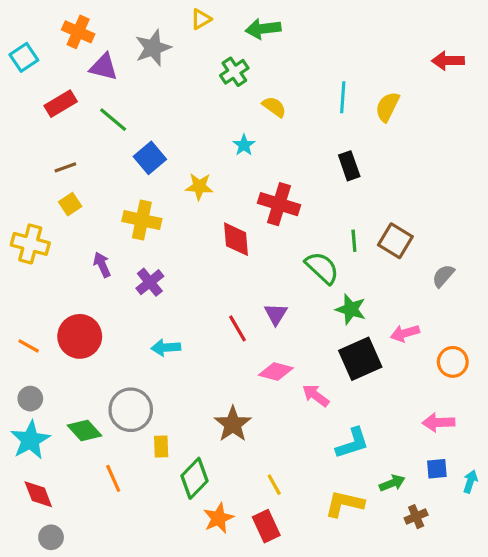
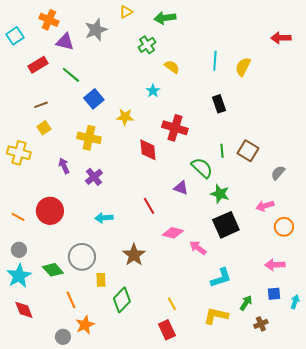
purple triangle: (276, 314) -> (181, 188), moved, turned -42
pink arrow: (405, 333) -> (265, 206), moved
brown star: (233, 424) -> (134, 255), moved
green arrow: (392, 483) -> (246, 303), turned -35
orange star: (218, 518) -> (85, 325), moved
gray circle: (51, 537) -> (63, 337), moved

